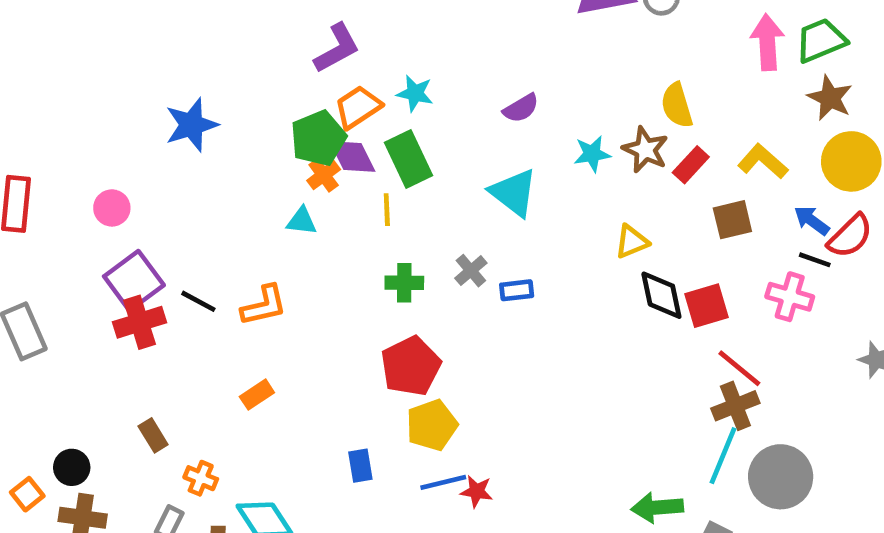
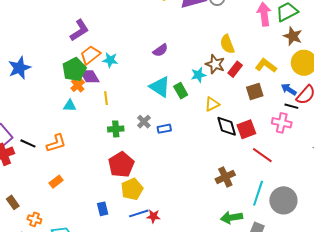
cyan star: (415, 93) -> (110, 60), moved
cyan star: (592, 154) -> (199, 75), moved
green rectangle: (408, 159) -> (181, 91), moved, size x0.7
brown cross: (735, 406) -> (225, 177), moved

